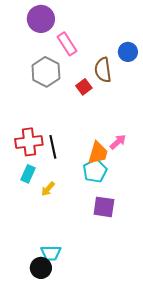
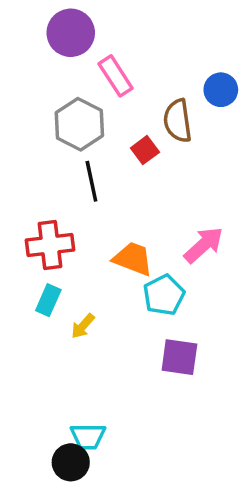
pink arrow: (118, 142) -> (204, 245), size x1.4
black line: (53, 147) -> (91, 181), moved
orange trapezoid: (98, 153) -> (133, 259), moved, turned -85

